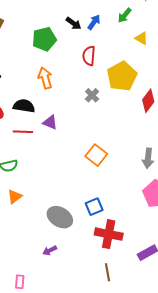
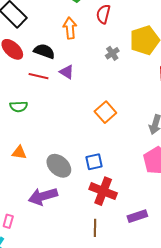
red semicircle: (89, 56) -> (103, 14), moved
orange triangle: (15, 197) -> (19, 153), moved, turned 35
purple arrow: (50, 250) -> (43, 196), size x2.0

